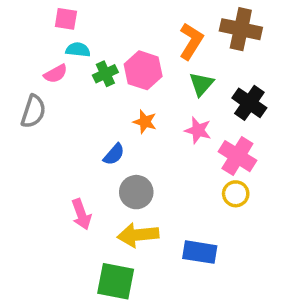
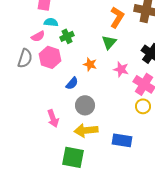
pink hexagon: (143, 70) -> (50, 57), moved
green triangle: (201, 84) -> (109, 42), moved

